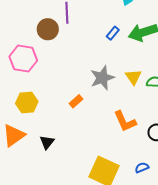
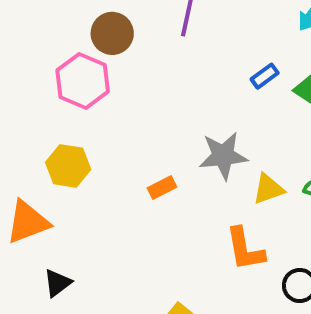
brown circle: (48, 29) -> (112, 33), moved
yellow triangle: (133, 77) -> (268, 189), moved, turned 30
black triangle: (47, 142) -> (57, 283), moved

